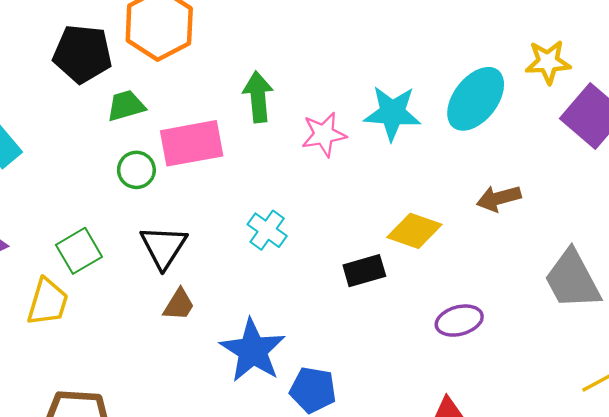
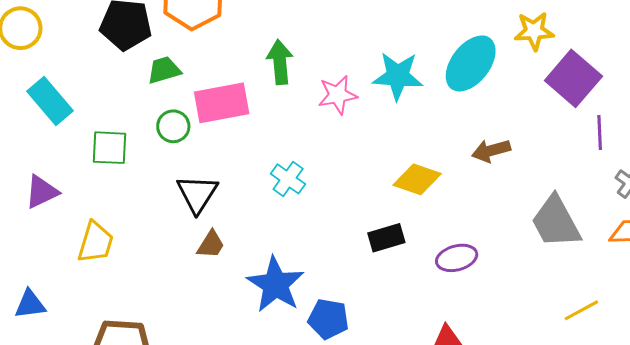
green square: (79, 251) -> (110, 148), moved, turned 33
black rectangle: (364, 271) -> (386, 238), moved

